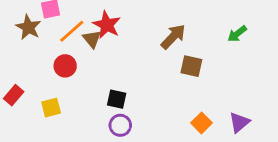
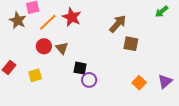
green arrow: (237, 34) -> (162, 11), moved
brown triangle: (92, 39) -> (62, 48), moved
purple circle: (120, 125) -> (89, 80), moved

